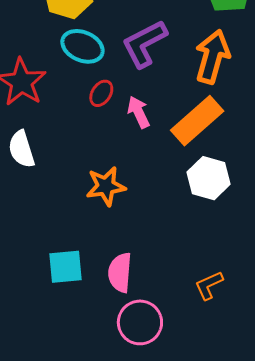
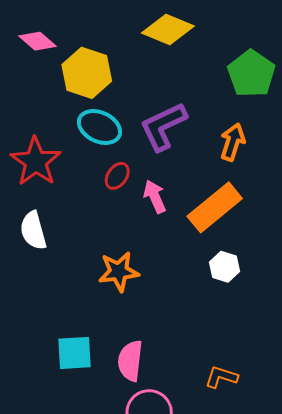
orange arrow: (212, 57) -> (233, 142), size x0.7
white hexagon: (209, 178) -> (225, 267), size x0.7
orange L-shape: (209, 285) -> (221, 377), turned 40

